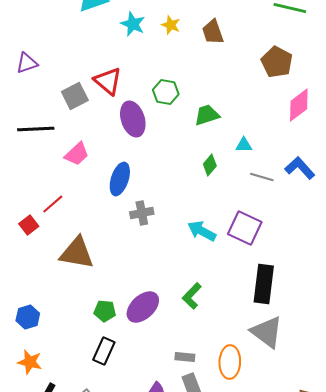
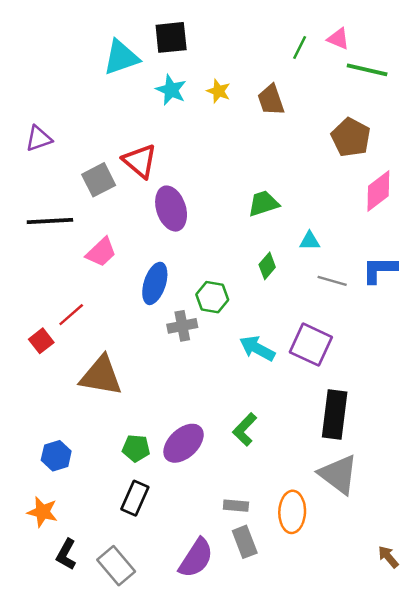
green hexagon: (166, 92) -> (212, 297), moved
blue L-shape: (300, 168) -> (380, 270), turned -48
blue hexagon: (28, 317) -> (56, 456), moved

